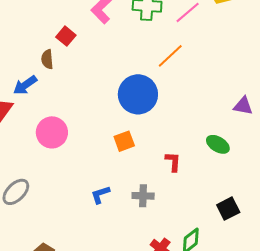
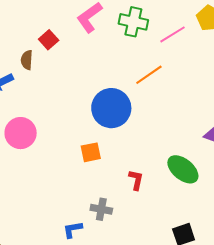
green ellipse: (218, 144) -> (183, 169), size x1.4
blue L-shape: (100, 195) -> (73, 230), moved

